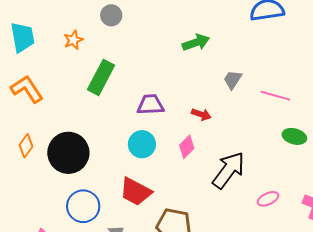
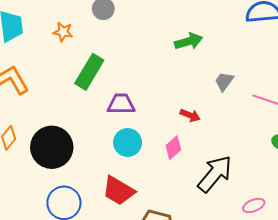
orange star: (73, 40) -> (63, 32), turned 30
purple trapezoid: (150, 105) -> (121, 104), moved

